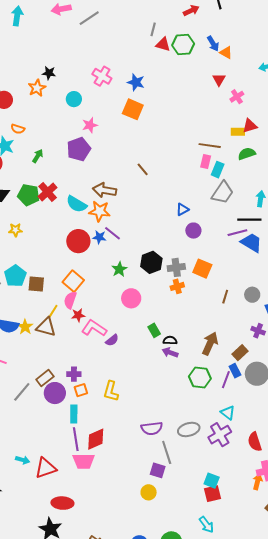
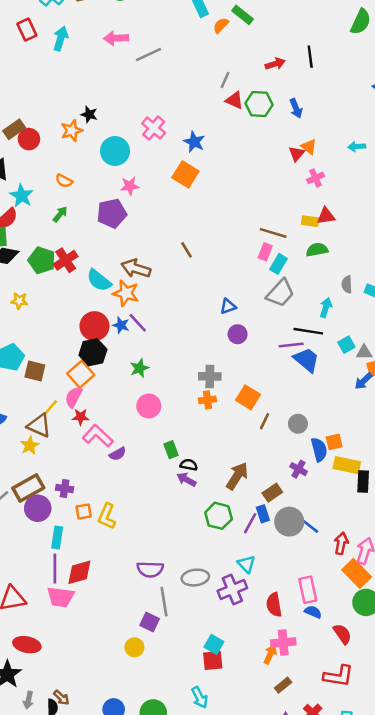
orange triangle: (226, 53) -> (309, 147), moved
cyan circle: (74, 99) -> (115, 151), size x1.5
orange semicircle: (18, 129) -> (64, 181), moved
black hexagon: (151, 262) -> (93, 352), moved
orange square: (202, 269) -> (248, 397), moved
yellow star: (25, 327) -> (30, 446), moved
brown rectangle: (45, 378) -> (28, 488), size x1.4
orange square: (81, 390) -> (84, 511), moved

